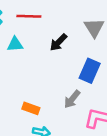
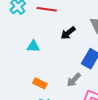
cyan triangle: (15, 44) -> (33, 46), moved

